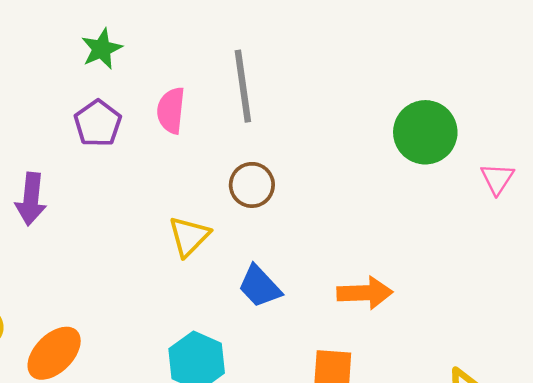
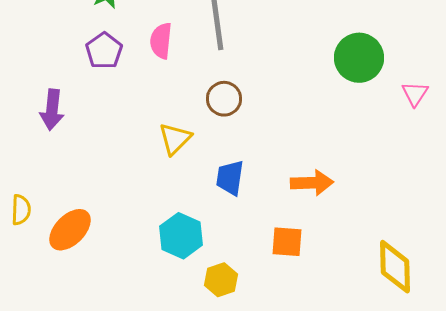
blue trapezoid: (260, 286) -> (230, 178), turned 51

